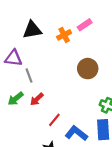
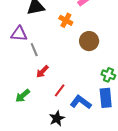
orange cross: (64, 35) -> (66, 20), moved, turned -32
green arrow: (16, 99) -> (23, 96), moved

